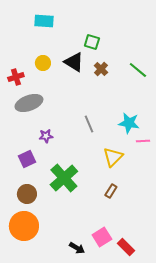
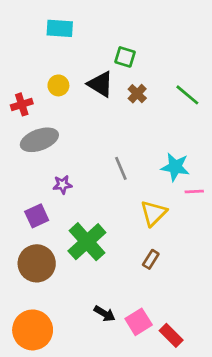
brown circle: (27, 194) -> (37, 263), size x1.4
orange circle: (24, 226) -> (33, 330), moved
black arrow: (77, 248) -> (105, 314), moved

